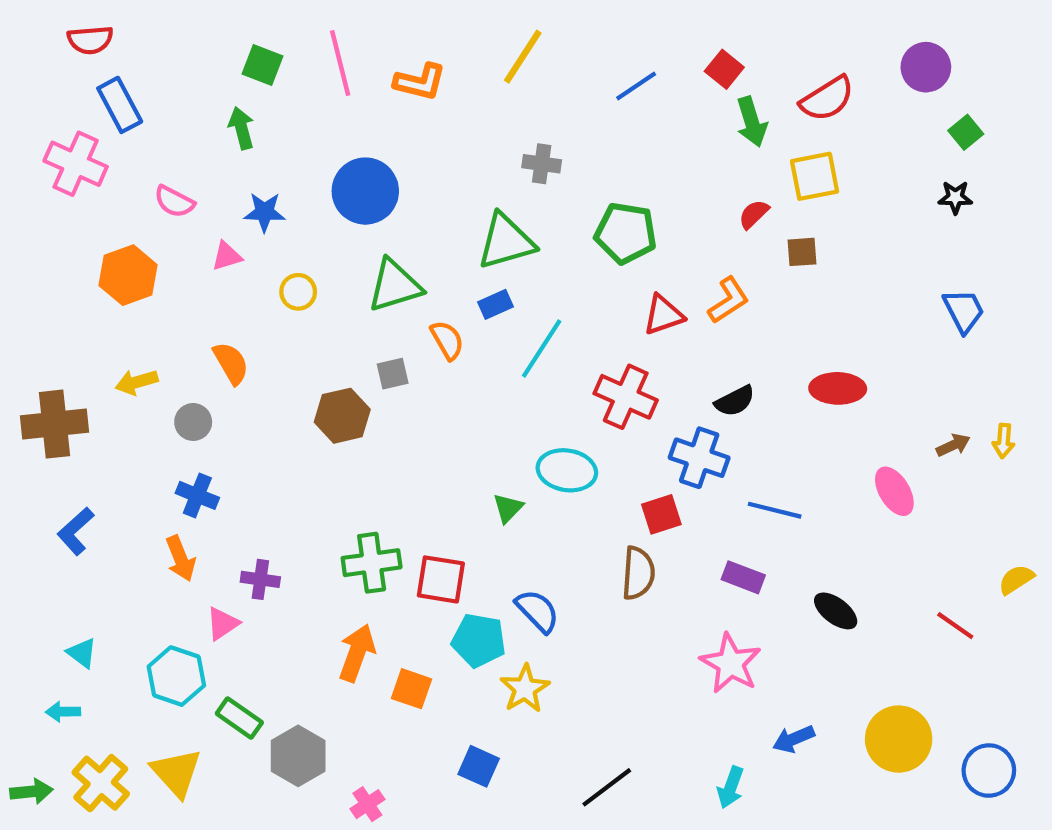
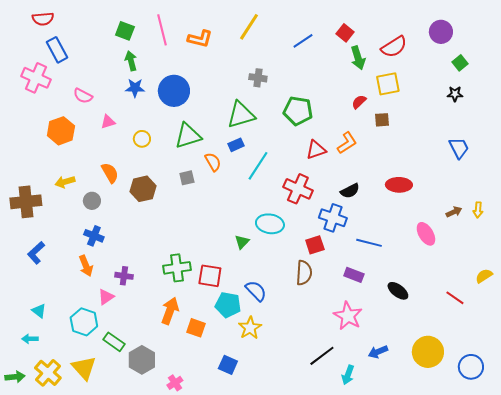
green arrow: (241, 128) -> (131, 61), moved
blue star: (265, 212) -> (135, 88), moved
brown hexagon: (342, 416) -> (143, 189), moved
black line: (607, 787) -> (322, 356), moved

